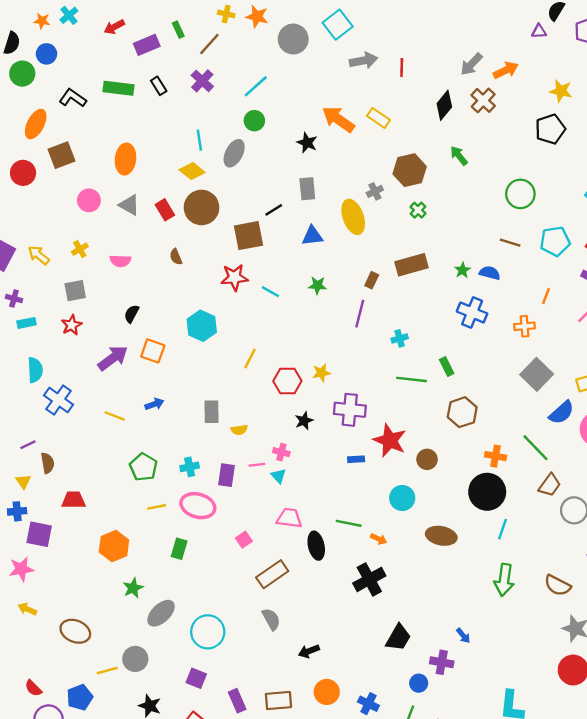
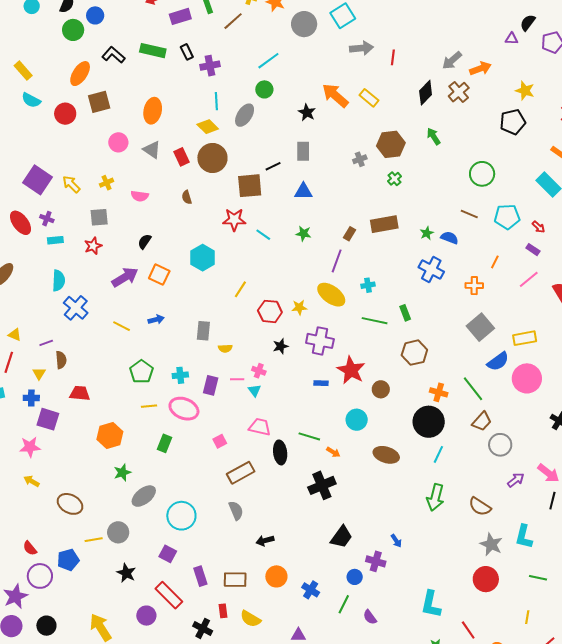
purple cross: (202, 81) -> (210, 66), moved, turned 30
yellow ellipse: (353, 217) -> (331, 295), moved, turned -40

